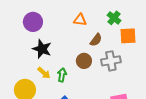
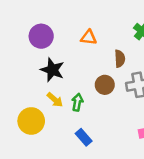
orange triangle: (80, 20) -> (89, 37), moved
brown semicircle: (96, 40) -> (120, 59), turned -40

